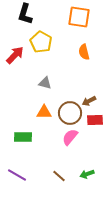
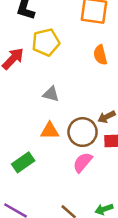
yellow pentagon: (41, 42) -> (46, 42), turned 30
green rectangle: (23, 137) -> (23, 162), turned -36

